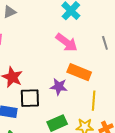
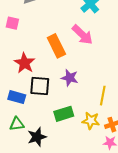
orange rectangle: (79, 72) -> (56, 46), moved, turned 35

